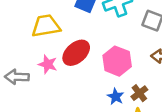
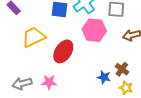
pink hexagon: (117, 61) -> (94, 30), moved
pink star: (48, 64) -> (49, 82), moved

